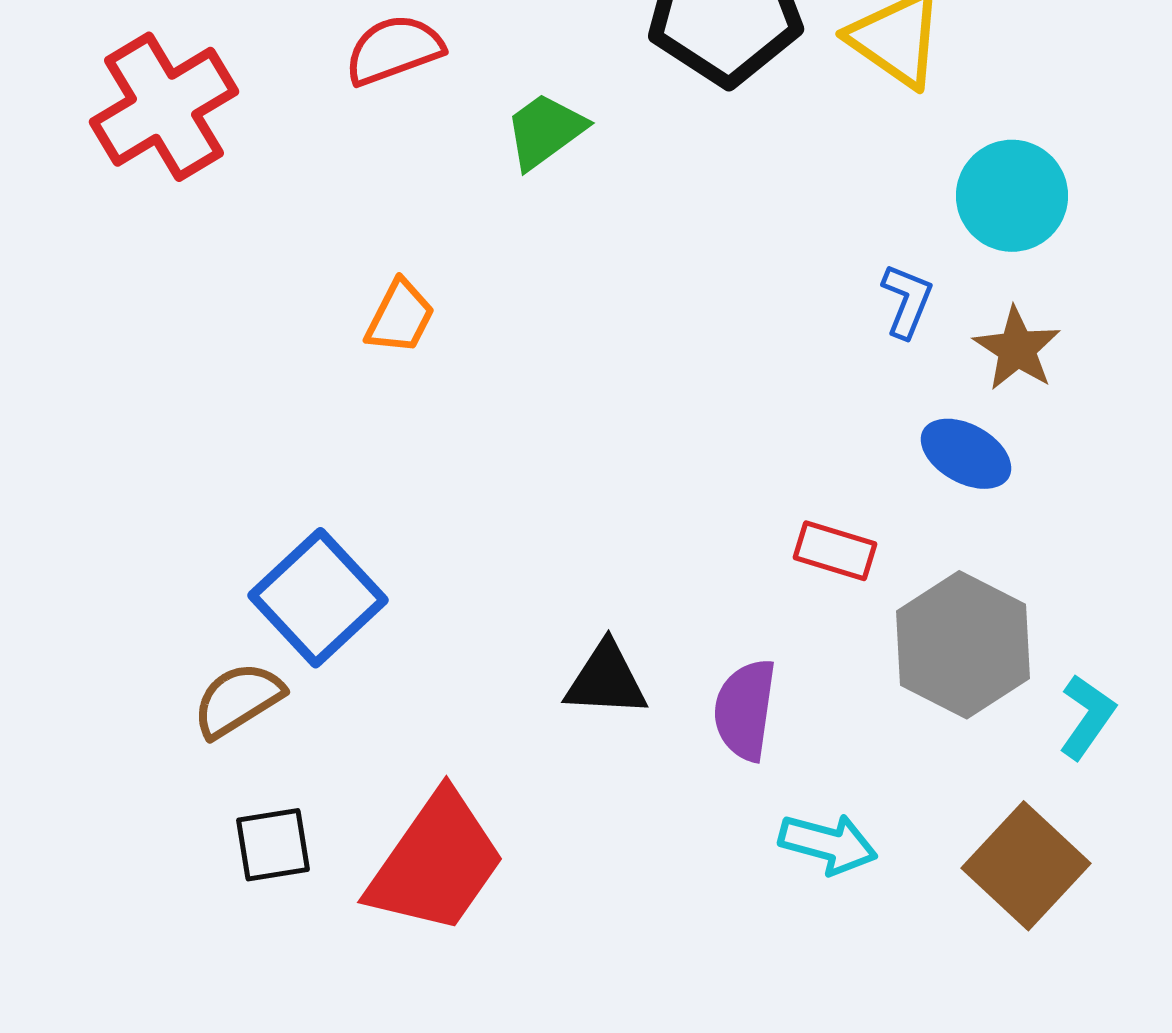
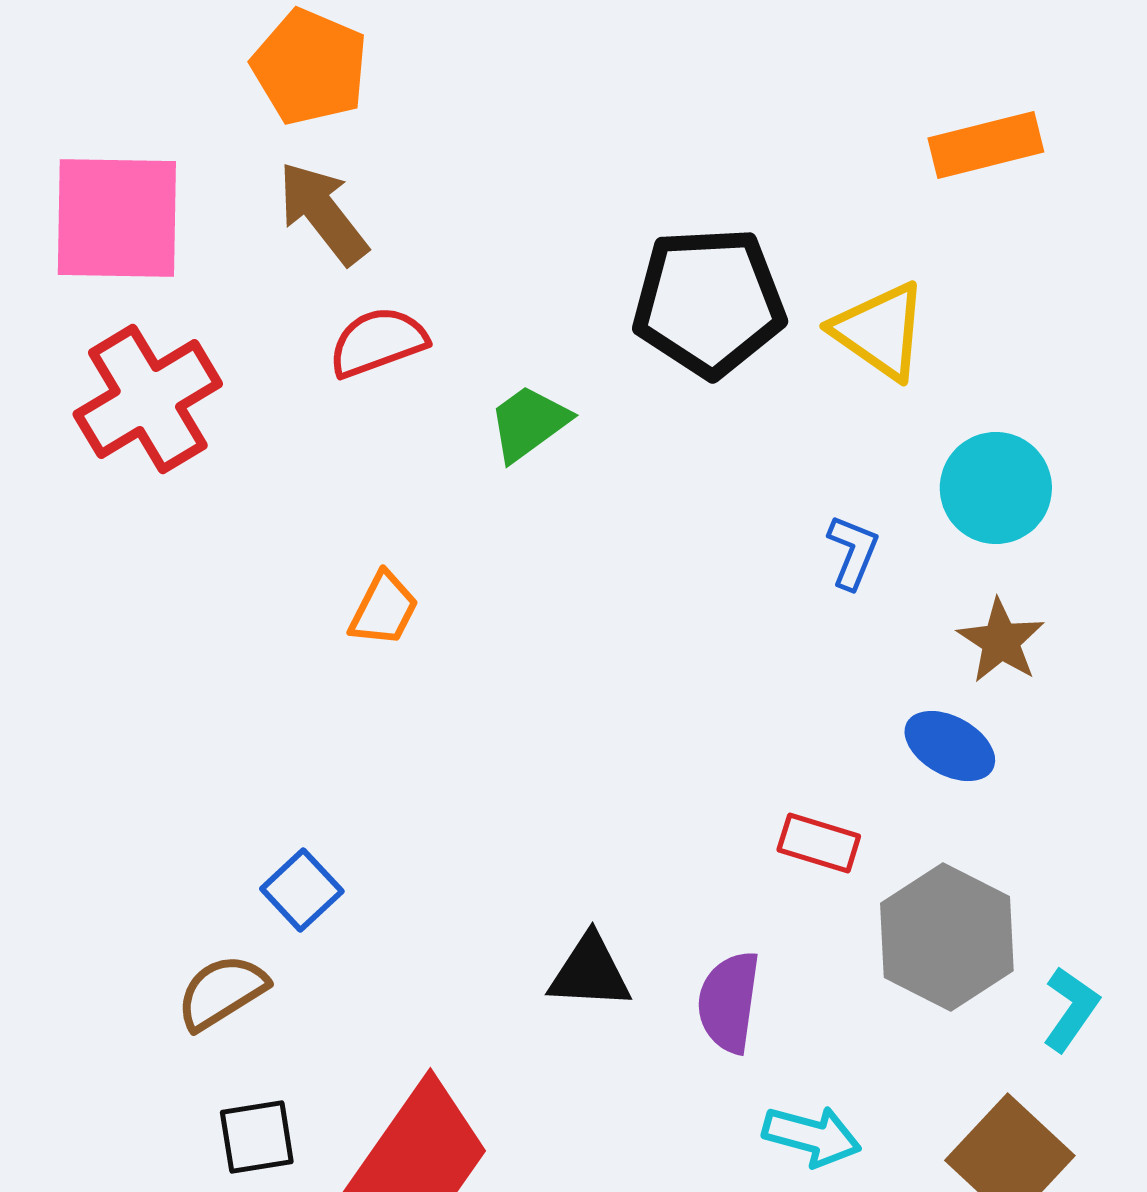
blue L-shape: (907, 301) -> (853, 552), moved
blue square: (318, 598) -> (302, 890), size x0.6

